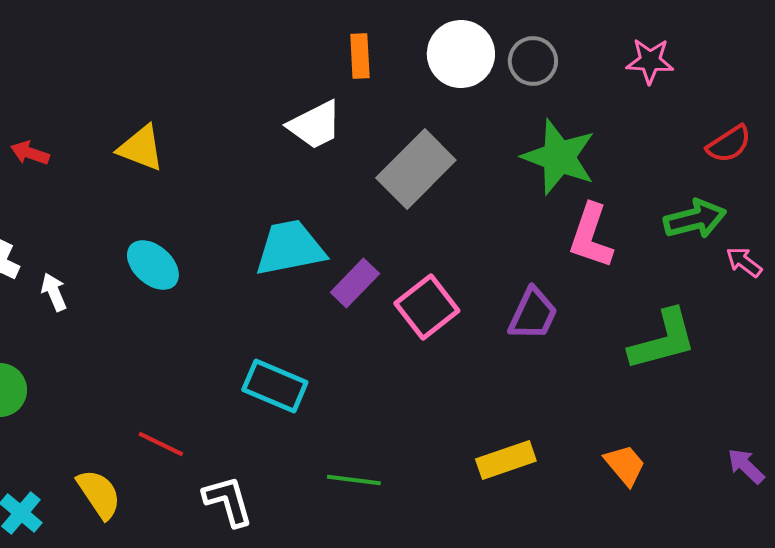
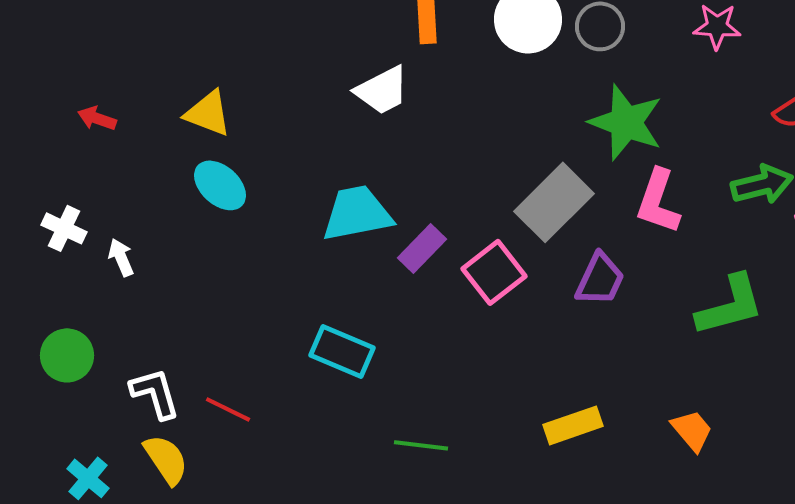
gray rectangle: (416, 169) -> (554, 202), moved
cyan ellipse: (153, 265) -> (220, 185), moved
white L-shape: (228, 501) -> (155, 393), moved

